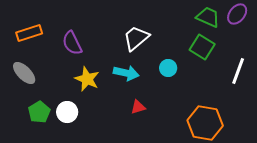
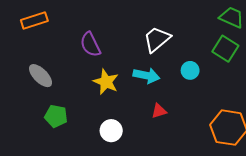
orange rectangle: (29, 33) -> (34, 21), moved
green pentagon: (39, 112) -> (56, 116), turned -30
white circle: (67, 112) -> (111, 131), moved

